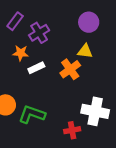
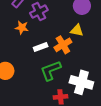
white rectangle: (36, 68) -> (41, 47), moved
green L-shape: (32, 114) -> (51, 70), moved, turned -45

